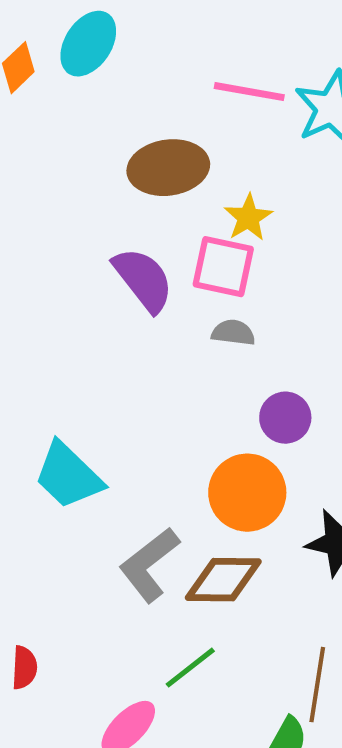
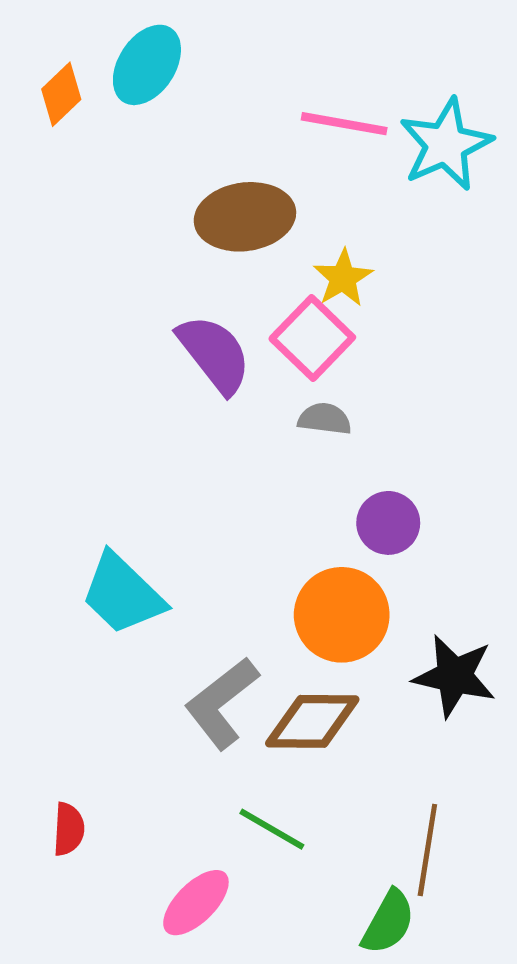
pink square: (223, 267) -> (312, 338), turned 32
green line: (190, 668) -> (272, 829), turned 68

